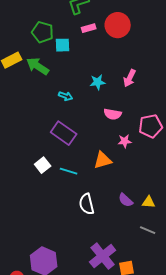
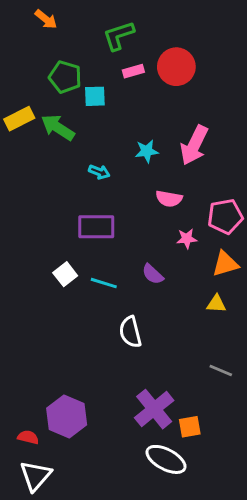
pink arrow: (130, 78) -> (194, 145), size x1.5
purple rectangle: (64, 133) -> (96, 227), turned -35
orange triangle: (103, 160) -> (225, 264), moved
purple semicircle: (126, 200) -> (153, 274), moved
yellow triangle: (149, 202) -> (216, 304), moved

